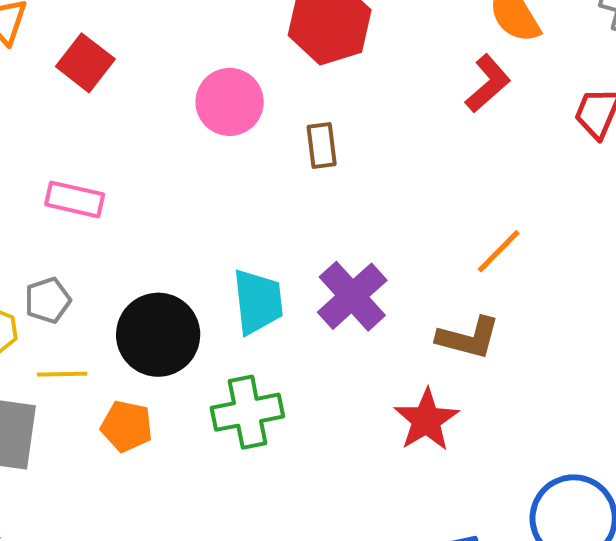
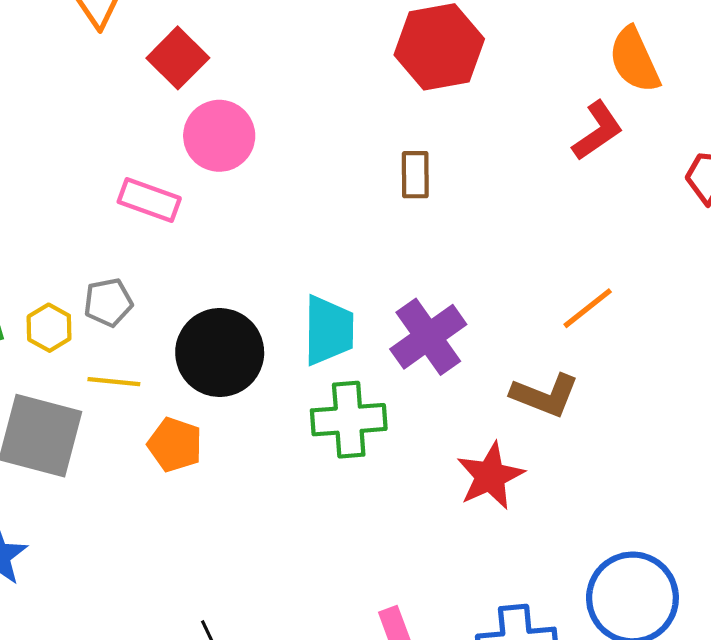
pink circle: (230, 102) -> (219, 136), moved
green cross: (247, 412) -> (349, 420), moved

